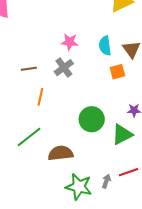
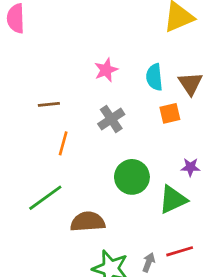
pink star: (70, 42) -> (106, 70), turned -30
gray cross: (64, 68) -> (111, 119), moved

